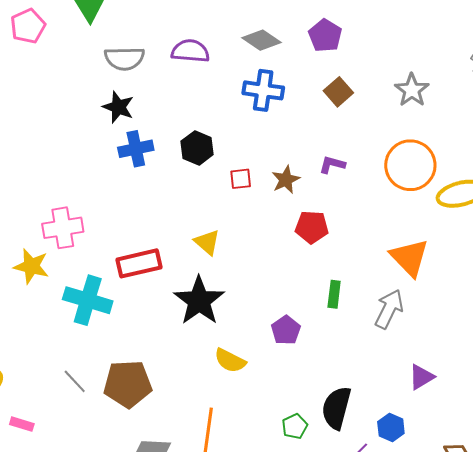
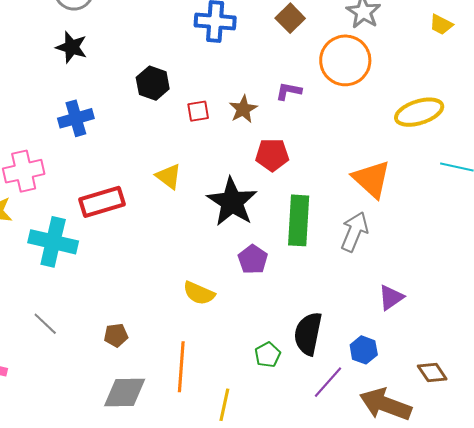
blue cross: (136, 149) -> (76, 118), moved
orange circle: (410, 165) -> (345, 60), moved
green rectangle: (334, 294) -> (299, 220), size x1.8
black star: (199, 301) -> (232, 202), moved
brown pentagon: (128, 384) -> (116, 335), moved, size x0.5

